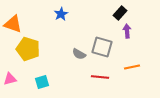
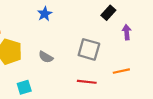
purple arrow: (127, 31) -> (127, 32), moved
gray semicircle: (79, 54) -> (46, 57), moved

